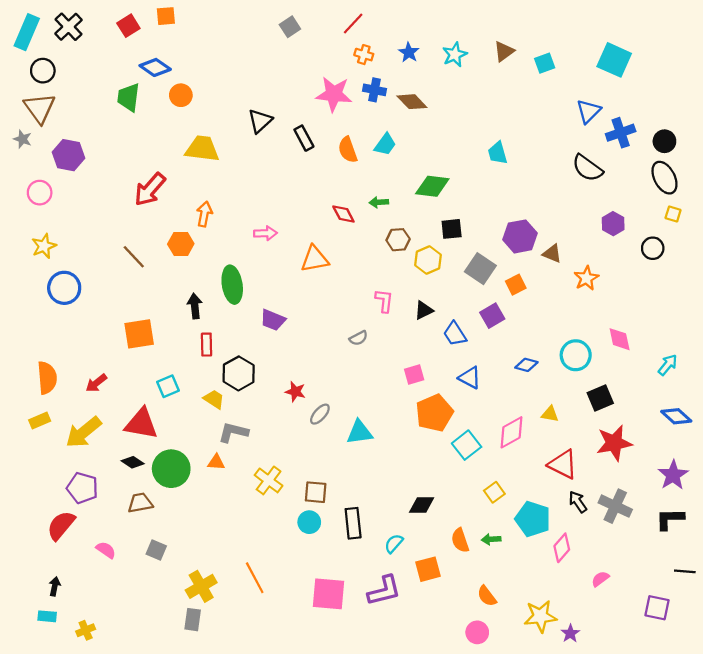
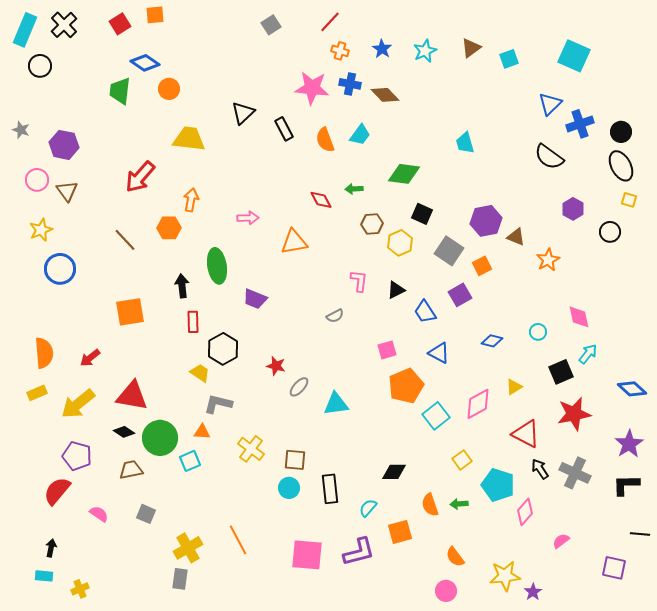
brown triangle: (40, 108) -> (67, 191), moved, size x0.7
black square: (452, 229) -> (422, 214), turned 30
cyan circle: (576, 355) -> (538, 332), size x0.6
cyan arrow: (668, 365) -> (588, 354), moved
cyan square: (168, 386) -> (190, 461), moved
yellow triangle: (550, 414) -> (514, 387), turned -42

